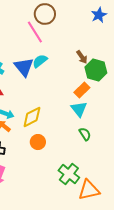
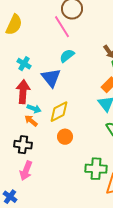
blue triangle: (24, 67) -> (51, 78), moved
green cross: (69, 174) -> (96, 169), turned -35

